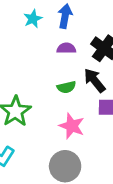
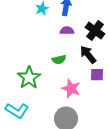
green semicircle: (66, 87) -> (59, 60), moved

